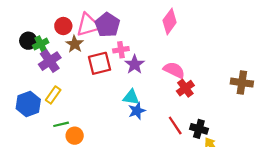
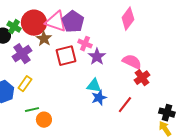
pink triangle: (88, 25) -> (56, 22), turned 35
red circle: (63, 26) -> (34, 23), size x1.6
green cross: (41, 44) -> (14, 27), moved, turned -32
pink cross: (121, 50) -> (85, 44), turned 32
red line: (175, 125) -> (125, 105), moved, turned 72
black cross: (199, 129) -> (167, 113), moved

